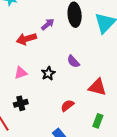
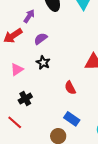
purple semicircle: (73, 61) -> (41, 39), moved, turned 112
red semicircle: (67, 106) -> (70, 88), turned -64

